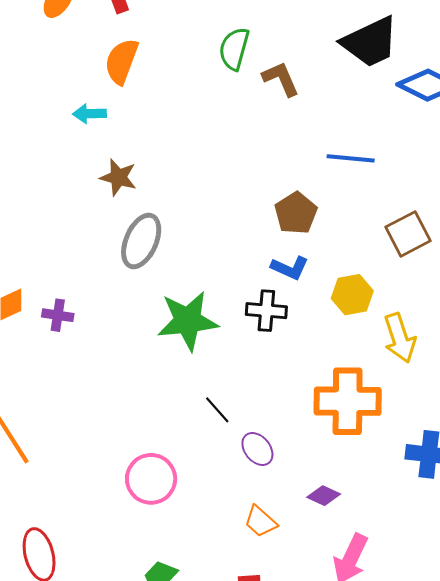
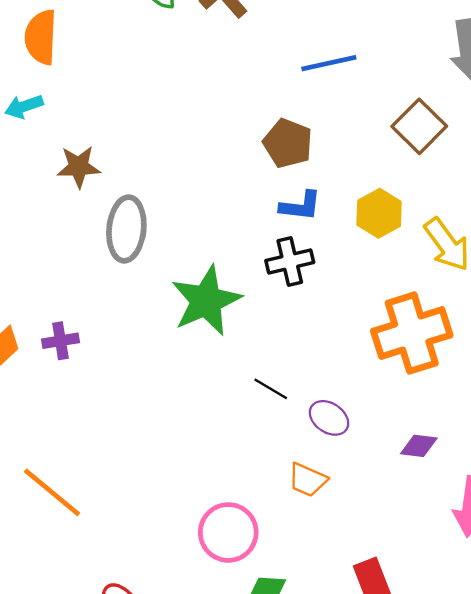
pink circle: (151, 479) -> (228, 532), moved
orange trapezoid: (260, 522) -> (307, 480), moved

